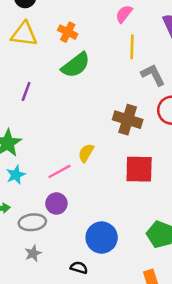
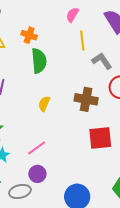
green semicircle: (76, 65) -> (39, 61), turned -50
yellow semicircle: (86, 153) -> (44, 104), moved

